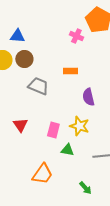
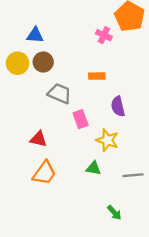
red triangle: (20, 125) -> (39, 139), turned -42
pink rectangle: (53, 130) -> (81, 119), moved, turned -35
orange trapezoid: (42, 174) -> (44, 173), moved

